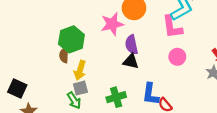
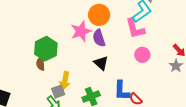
purple semicircle: (132, 45) -> (99, 38), moved
black triangle: (131, 61) -> (101, 63), turned 35
yellow arrow: (80, 70) -> (65, 81), moved

